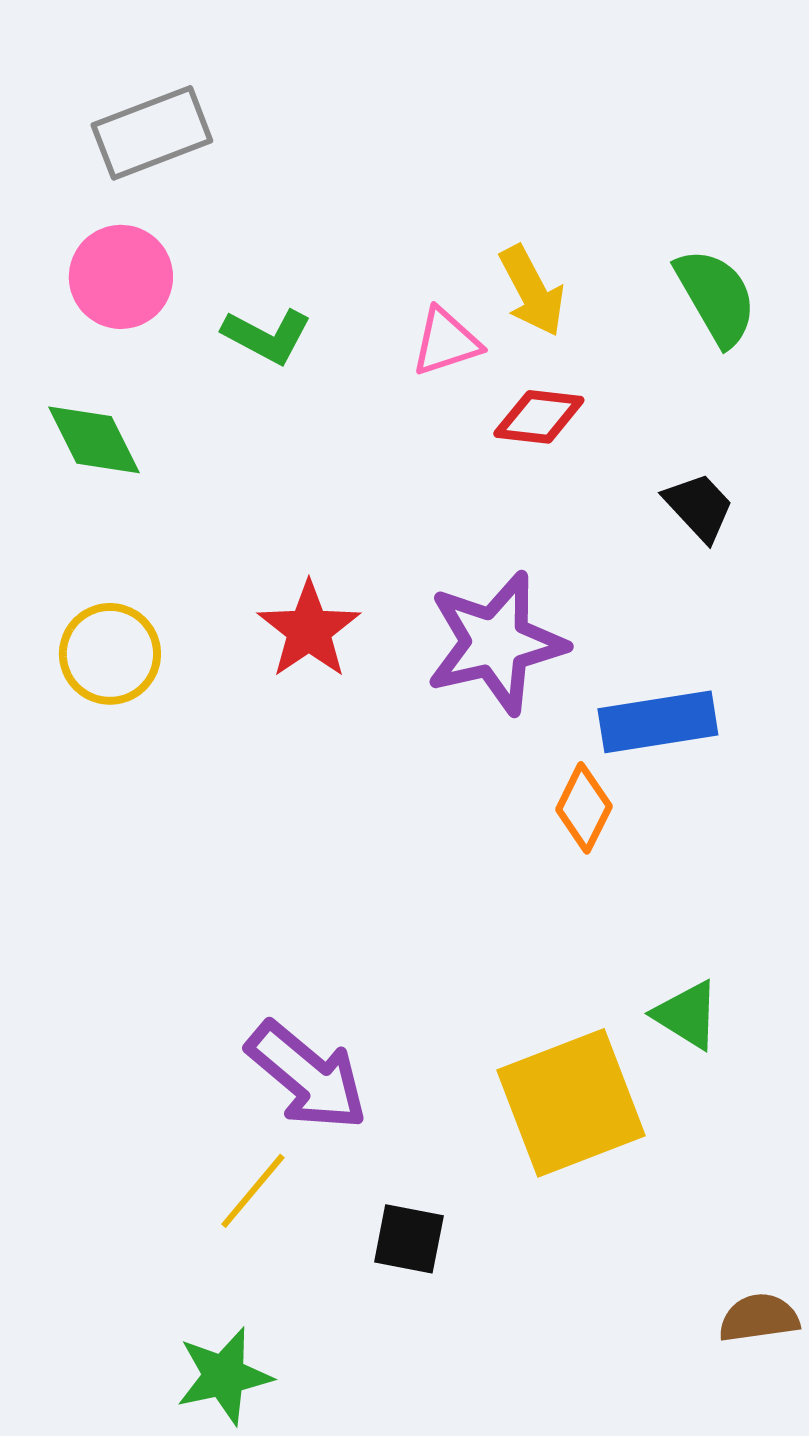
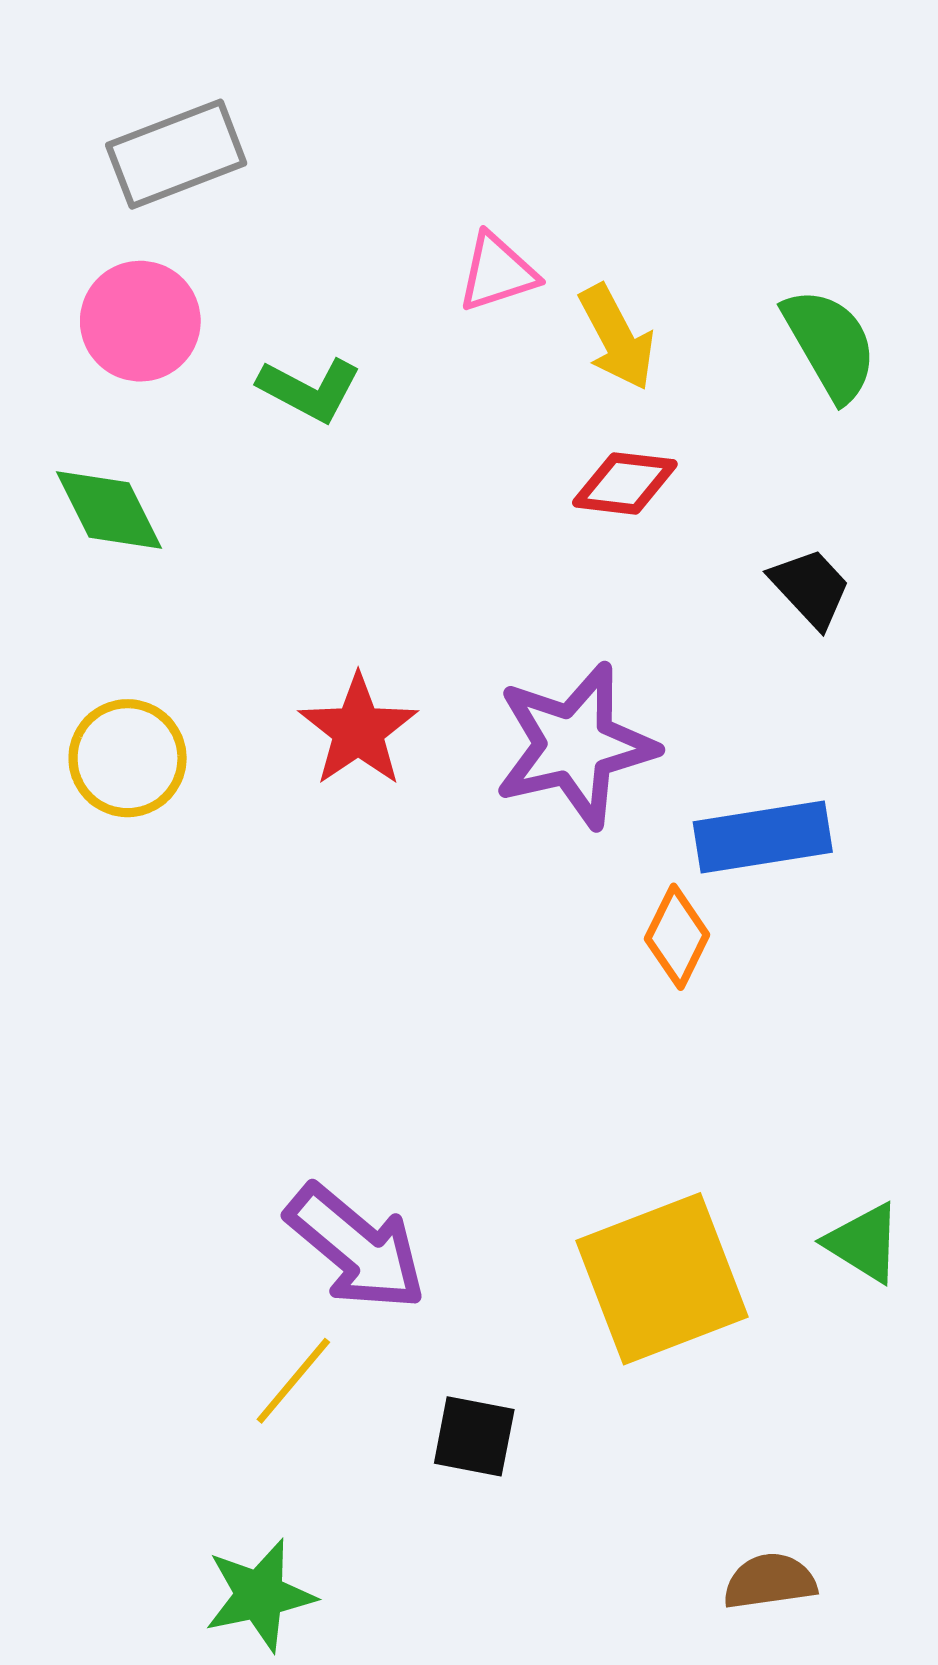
pink triangle: (446, 342) -> (497, 272), moved
green triangle: (687, 1015) -> (864, 1243), moved
brown semicircle: (759, 1318) -> (770, 1581), moved

